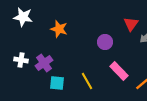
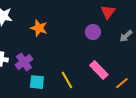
red triangle: (131, 24) -> (108, 12), moved
purple circle: (105, 42) -> (93, 32), moved

